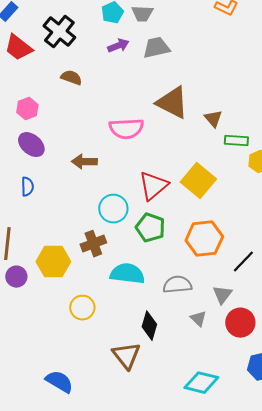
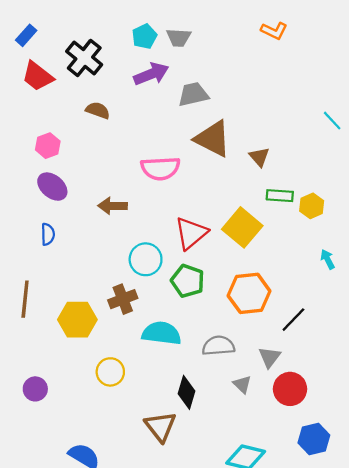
purple arrow: (118, 46) -> (151, 74), size x1.4
gray trapezoid: (156, 48) -> (193, 94), moved
green rectangle: (236, 141) -> (280, 196), moved
purple circle: (16, 277) -> (35, 389), moved

